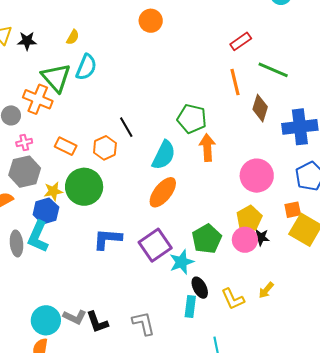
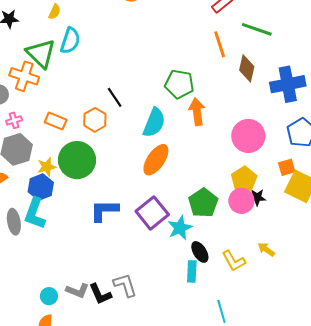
yellow arrow: (266, 290) -> (266, 250), turned 90
cyan circle: (46, 320) -> (49, 296), size x0.6
gray L-shape: (143, 323) -> (125, 285), moved

